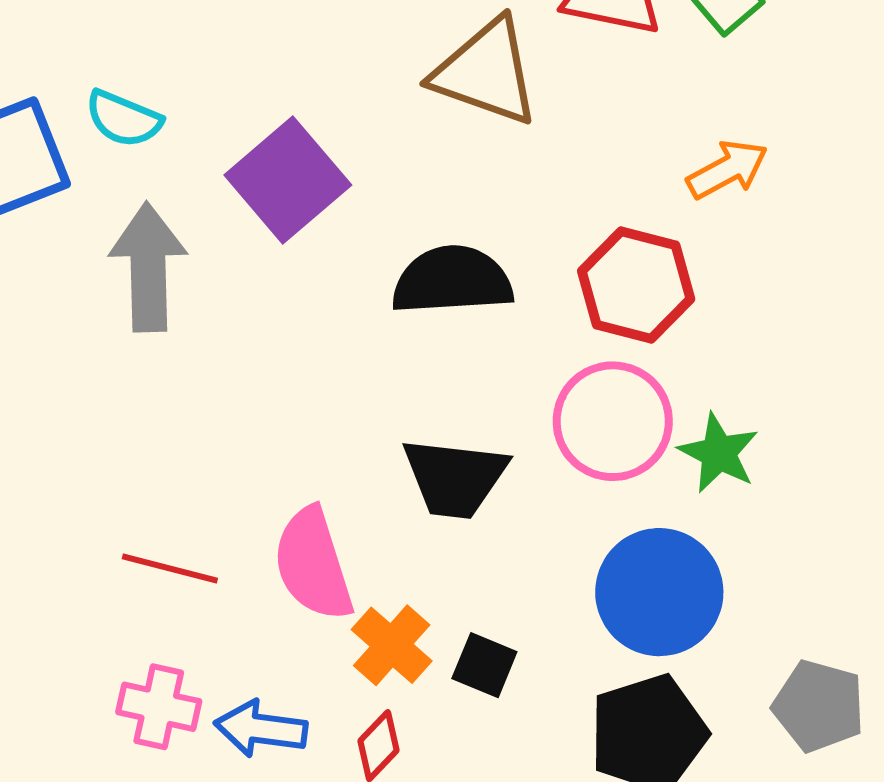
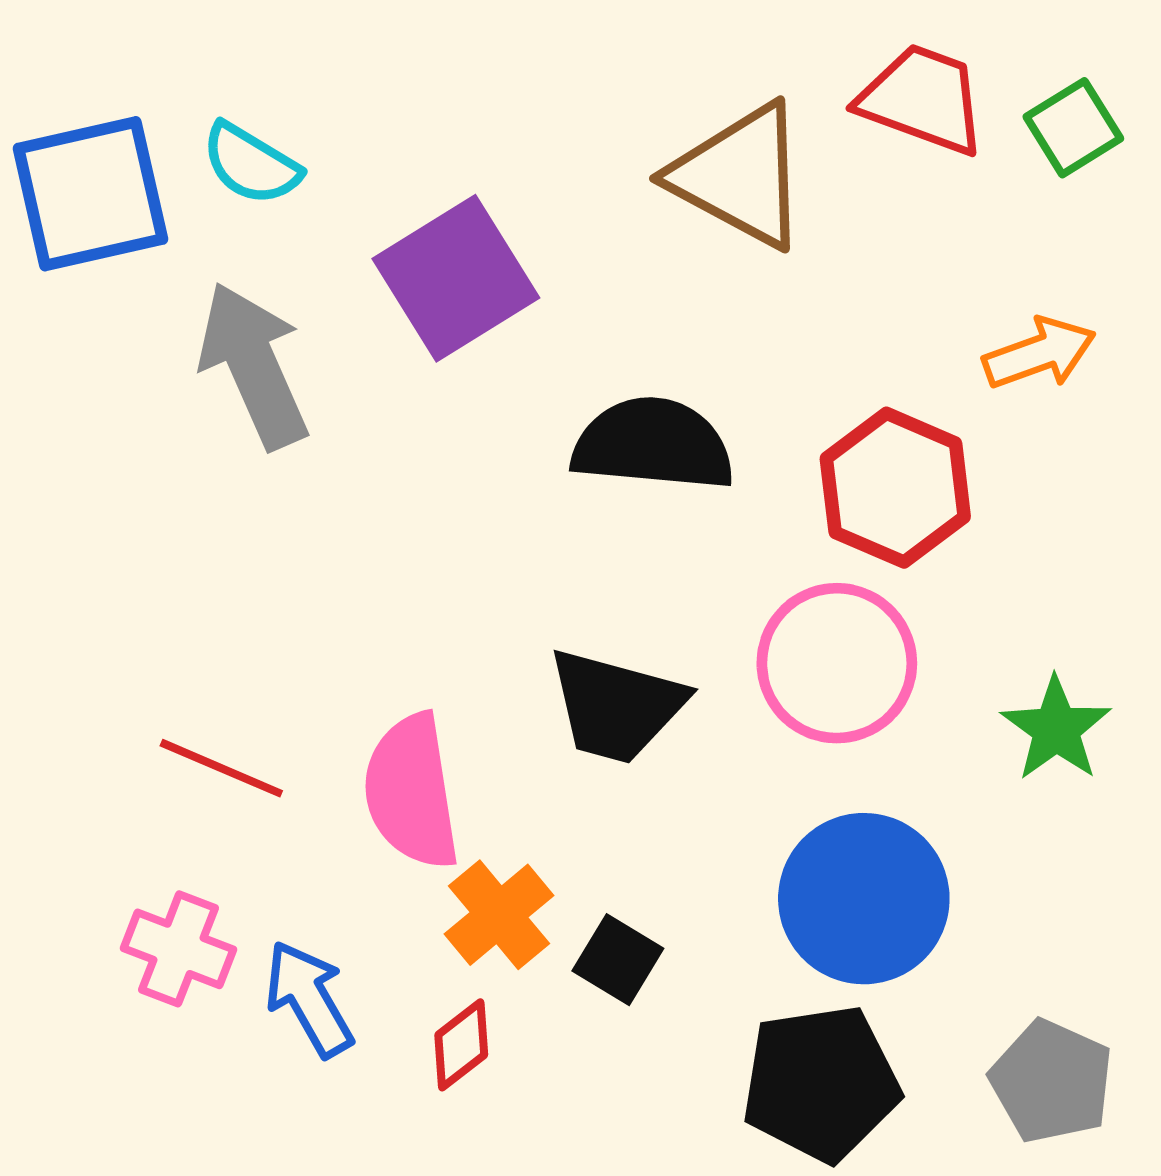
gray arrow: (148, 267) -> (254, 365), turned -31
green star: (719, 453) -> (1056, 729), moved
blue arrow: (261, 729) -> (309, 999), turned 44

